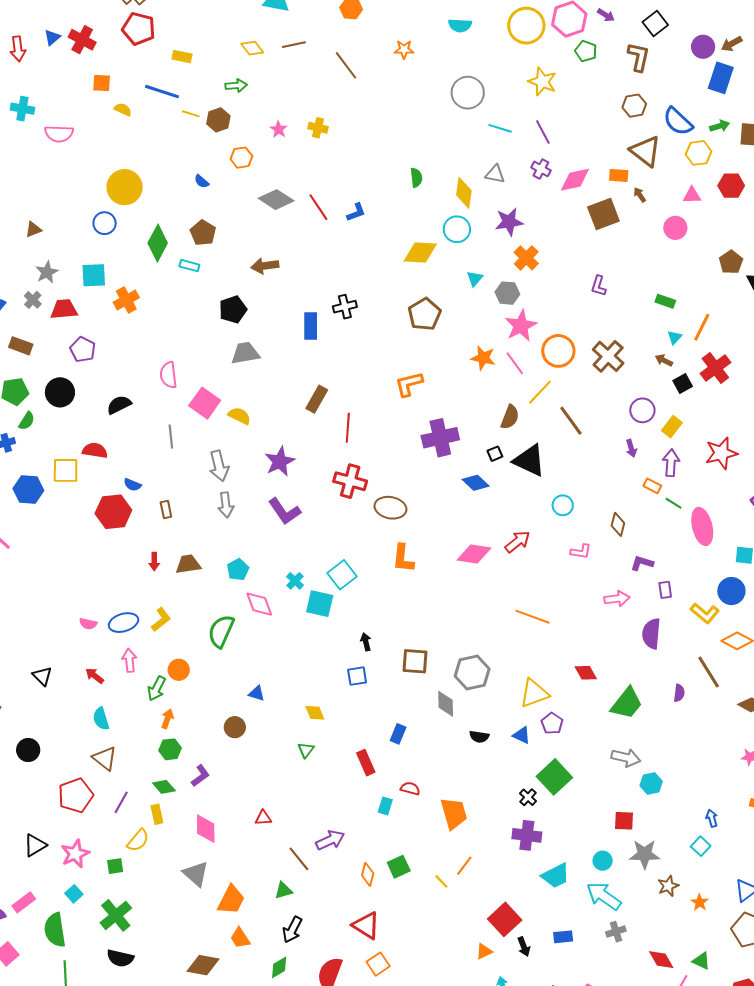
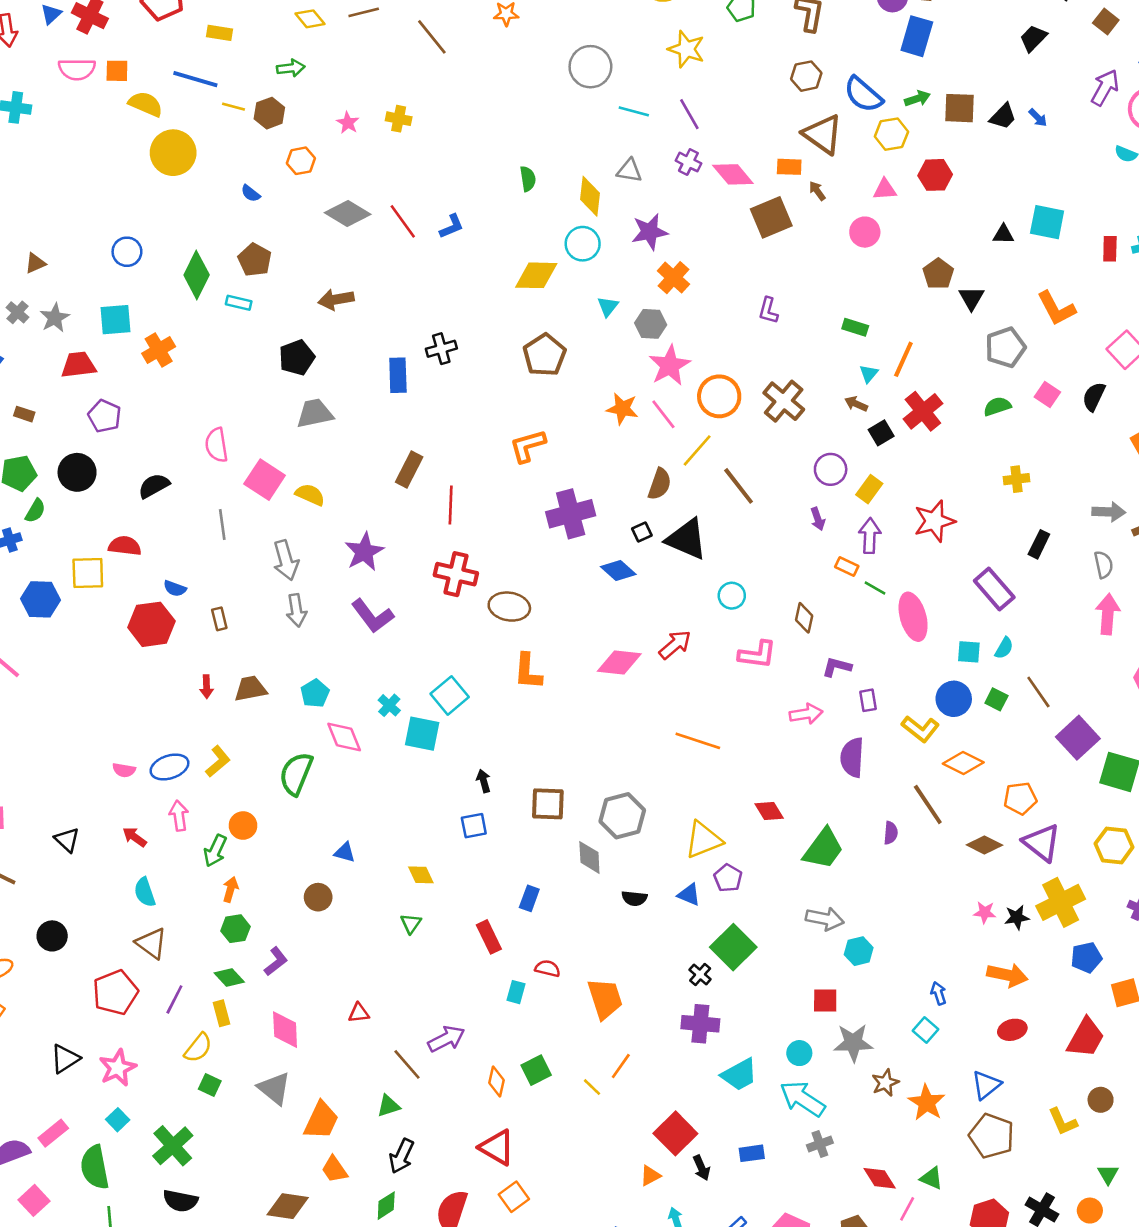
yellow semicircle: (123, 109) -> (146, 104), size x1.5
pink semicircle: (59, 134) -> (77, 69), moved
pink diamond: (575, 180) -> (733, 174), turned 64
yellow circle: (125, 187) -> (173, 153), moved
gray cross: (33, 300) -> (17, 312), moved
brown rectangle: (21, 346) -> (24, 414), size x0.7
pink L-shape: (581, 552) -> (757, 655), size x1.4
green square: (115, 866) -> (210, 1085), moved, turned 36
orange star: (700, 902) -> (927, 1103), size x1.6

